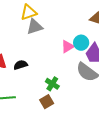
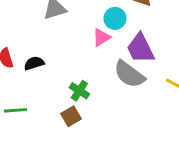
cyan circle: (81, 43) -> (115, 18), moved

